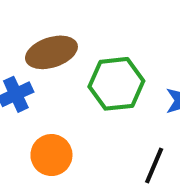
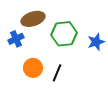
black line: (154, 166) -> (57, 73), moved

